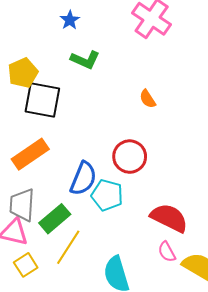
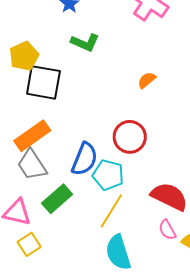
orange semicircle: (148, 99) -> (147, 80), turned 84
gray trapezoid: (22, 205) -> (32, 165), moved, turned -36
yellow line: (68, 247) -> (111, 211), moved

